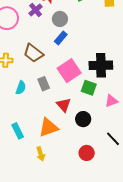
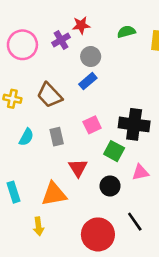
pink square: (69, 71) -> (92, 125), size x0.6
black circle: (83, 119) -> (110, 186), moved
red circle: (87, 153) -> (98, 234), size x1.6

